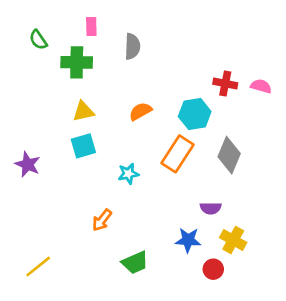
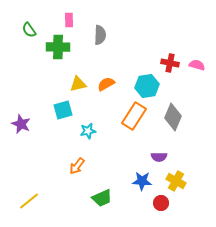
yellow triangle: (83, 111) -> (78, 84), moved
cyan star: (128, 174) -> (88, 131), moved

